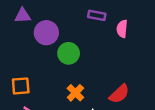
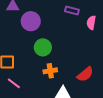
green circle: (69, 53) -> (43, 47), moved
orange cross: (75, 93) -> (50, 71), turned 32

